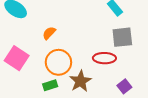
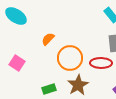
pink square: (17, 58) -> (17, 63), size x0.7
orange circle: (58, 62) -> (70, 58), moved

